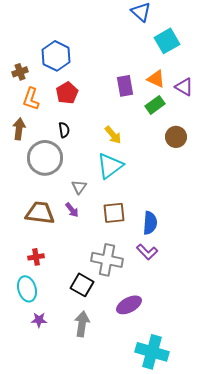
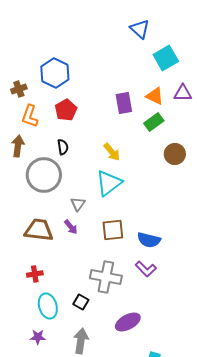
purple triangle: (184, 87) -> (183, 93), moved, turned -30
blue semicircle: (150, 223) -> (149, 240), turned 100
black square: (82, 285) -> (81, 302), size x0.7
cyan ellipse: (27, 289) -> (48, 306), moved

